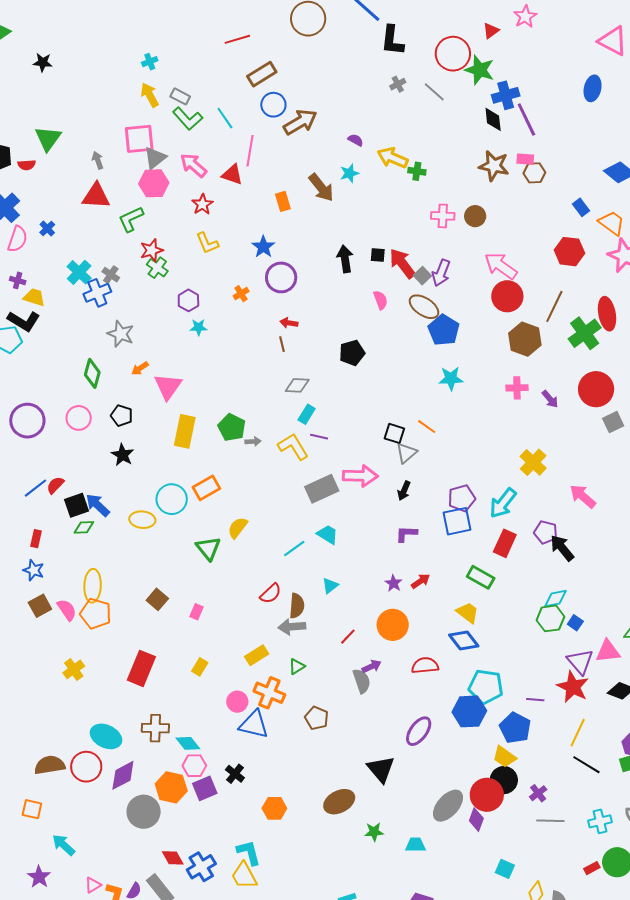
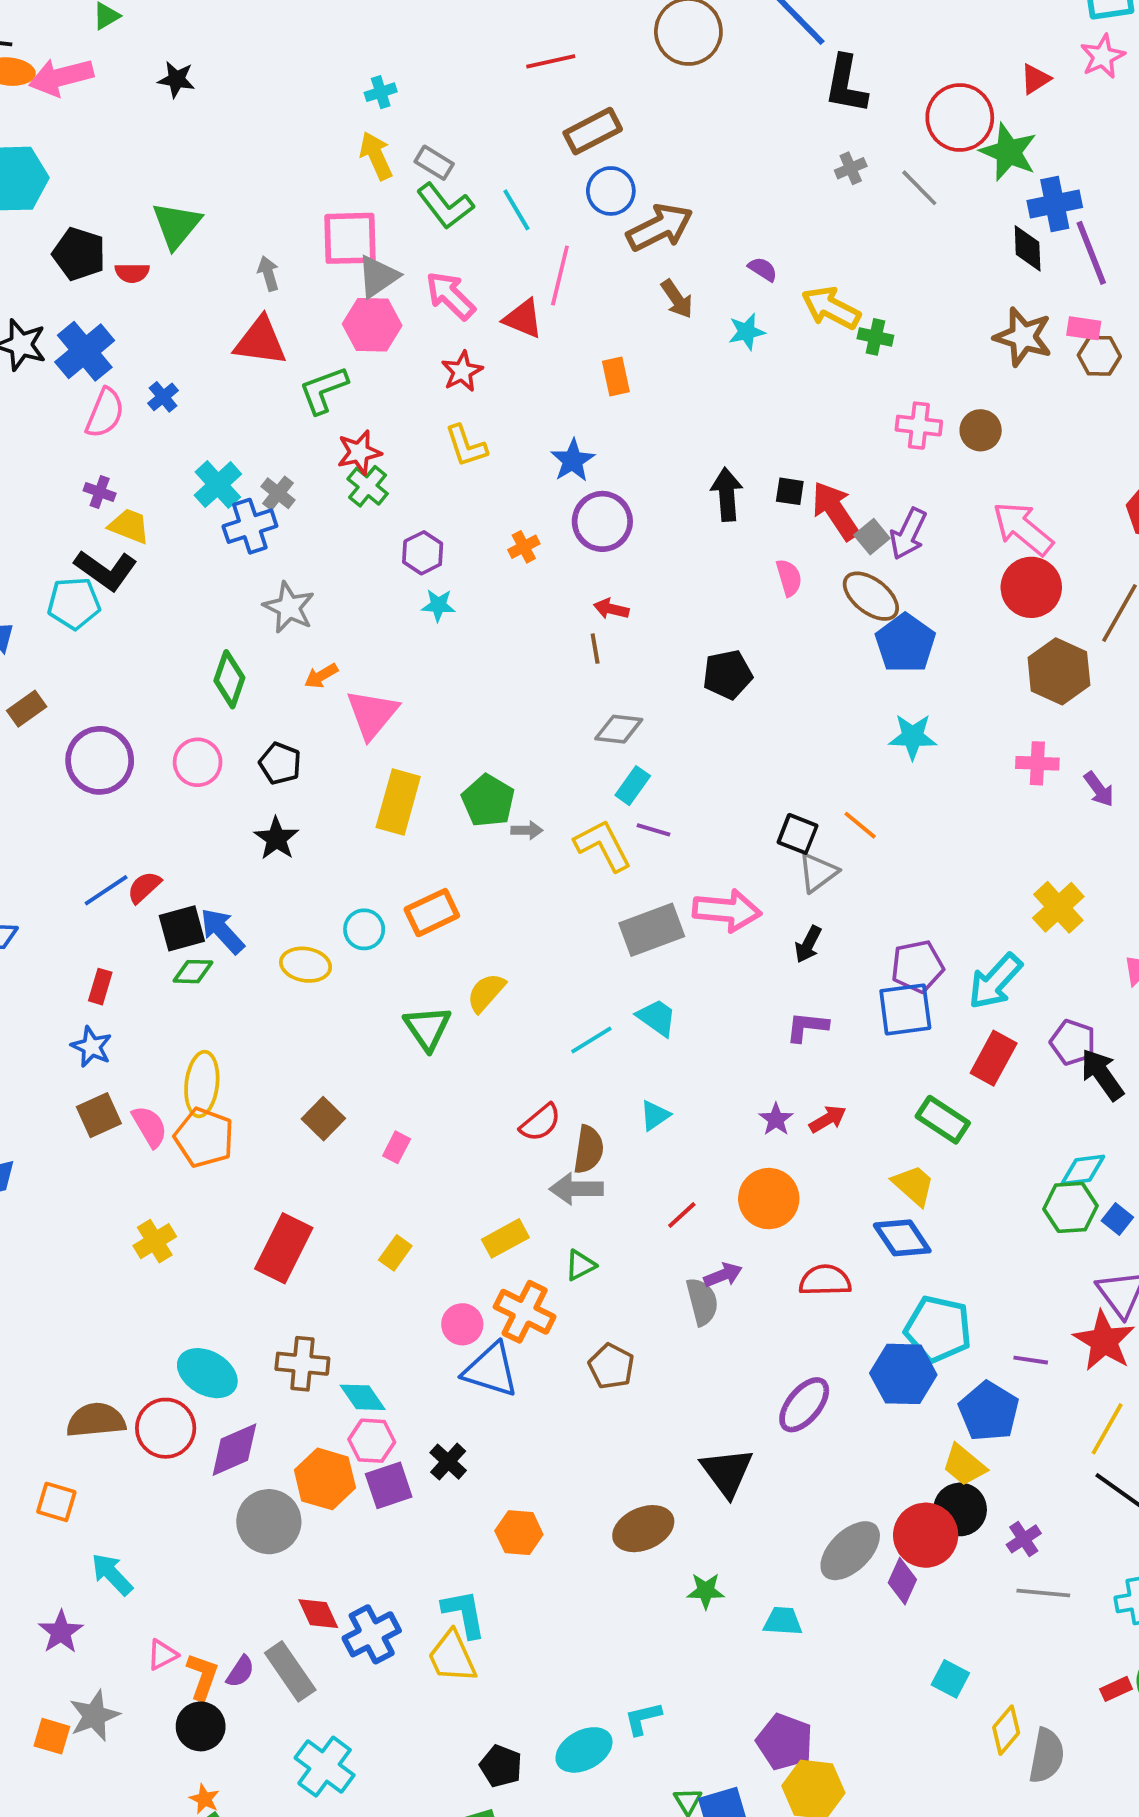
brown arrow: (321, 188) -> (677, 299), moved, size x0.7
cyan circle: (172, 499) -> (364, 929), size x0.7

